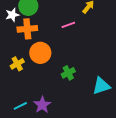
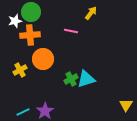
pink line: (68, 25) -> (71, 31), turned 32
cyan triangle: (101, 86) -> (86, 79), moved

